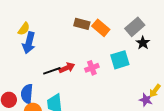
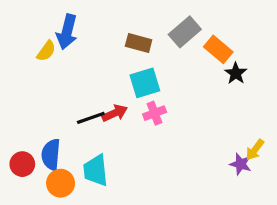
gray rectangle: (135, 27) -> (185, 32), moved
orange rectangle: (101, 28) -> (218, 49), moved
blue arrow: (29, 43) -> (67, 32), moved
cyan square: (120, 60) -> (145, 83), moved

